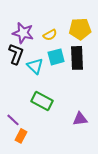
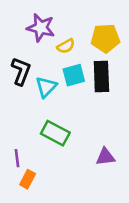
purple star: (23, 33) -> (41, 28), moved
cyan triangle: (35, 66) -> (46, 87), turned 30
purple line: (13, 120) -> (17, 158), turned 40

